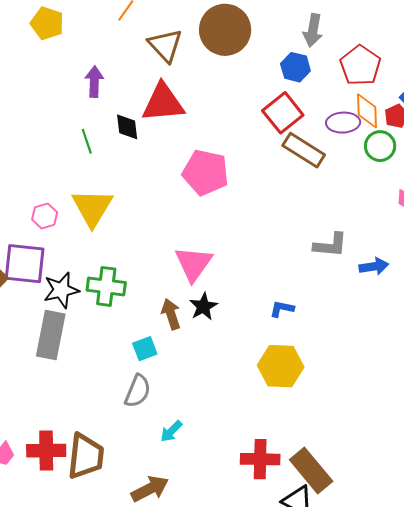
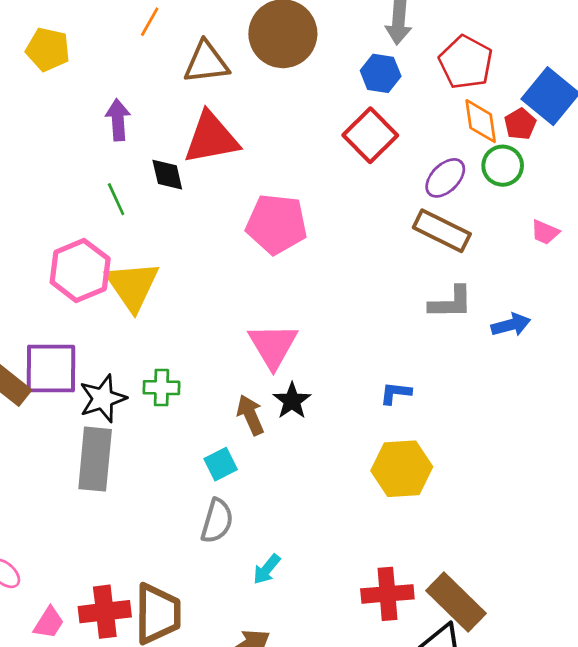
brown triangle: (165, 45) -> (206, 62), turned -48
purple ellipse: (343, 123) -> (445, 178), moved, turned -36
brown rectangle: (304, 150) -> (442, 231), moved
pink hexagon: (45, 216) -> (80, 270), moved, size x1.8
green cross: (106, 286) -> (161, 388), size x0.7

